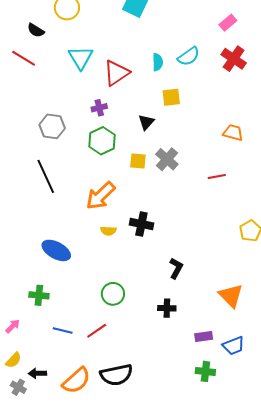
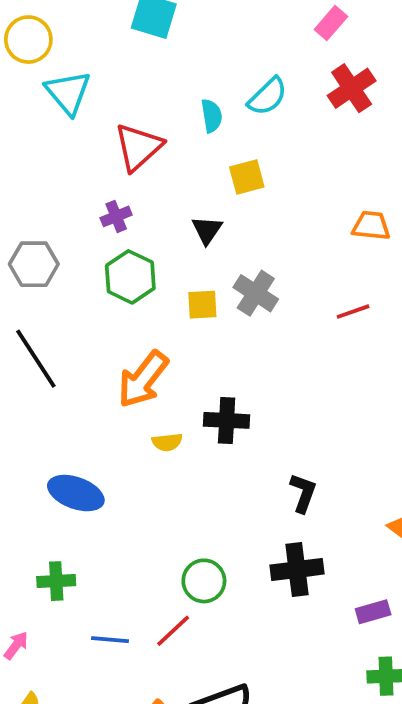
cyan triangle: (81, 58) -> (68, 93), moved
red cross: (234, 59) -> (352, 88), turned 30
green circle: (113, 294) -> (204, 581), moved
black cross: (167, 308) -> (297, 570), size x1.5

